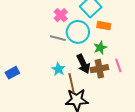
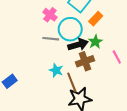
orange rectangle: (104, 26) -> (96, 19), turned -48
black arrow: (83, 64) -> (78, 45), moved, turned -72
brown cross: (99, 69) -> (85, 61), moved

